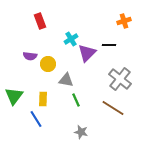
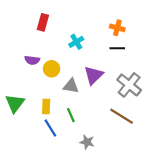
red rectangle: (40, 21) -> (43, 22), turned 35
orange cross: (124, 21) -> (117, 28), moved, turned 32
purple triangle: (87, 53) -> (94, 75), moved
green line: (76, 100) -> (71, 115), moved
blue line: (36, 119) -> (50, 128), moved

